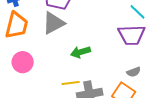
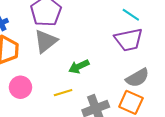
gray semicircle: (134, 72) -> (137, 78), size x1.6
yellow line: (71, 83) -> (63, 93), moved

